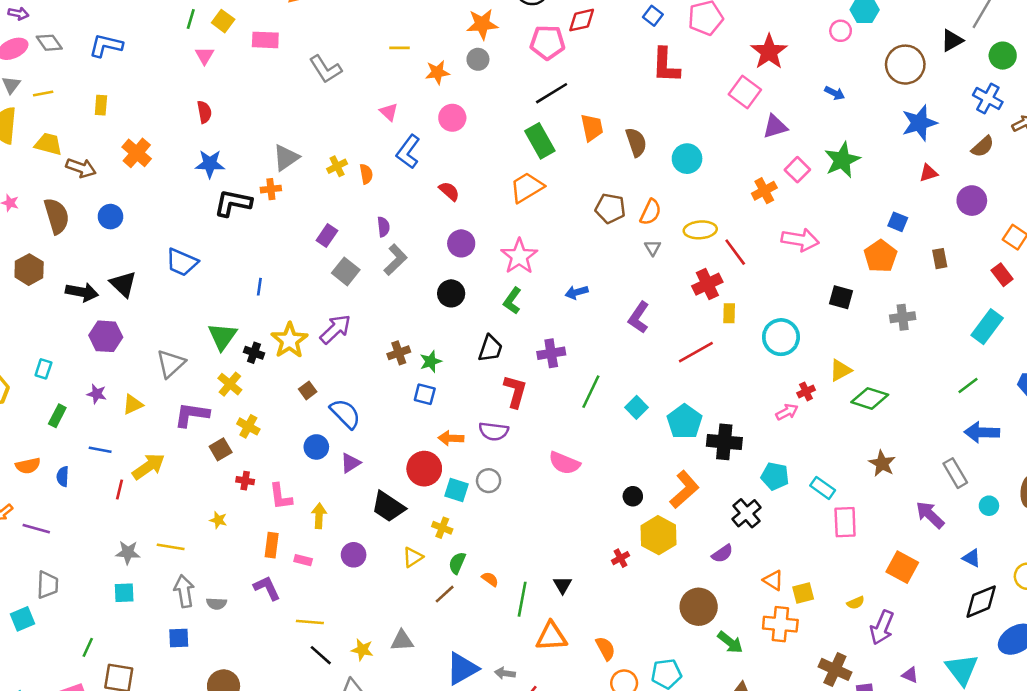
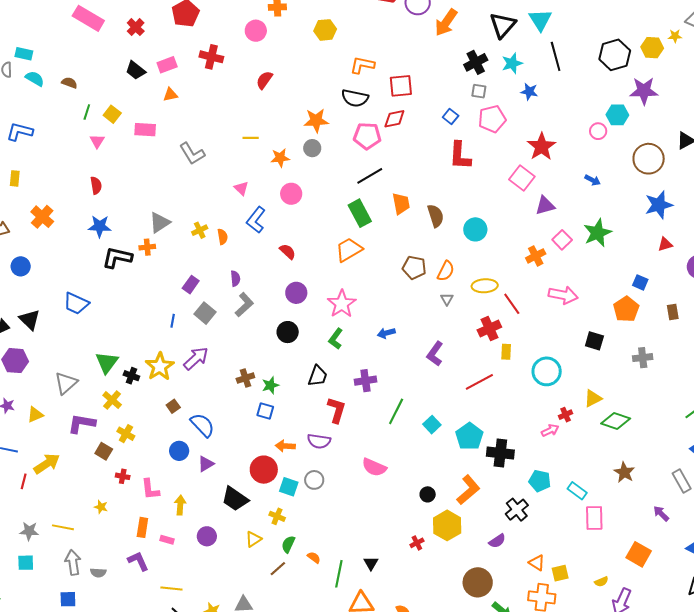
blue line: (259, 287) -> (173, 321), moved
brown square: (221, 449) -> (104, 451), turned -30
purple arrow: (930, 515) -> (661, 514), size x0.7

